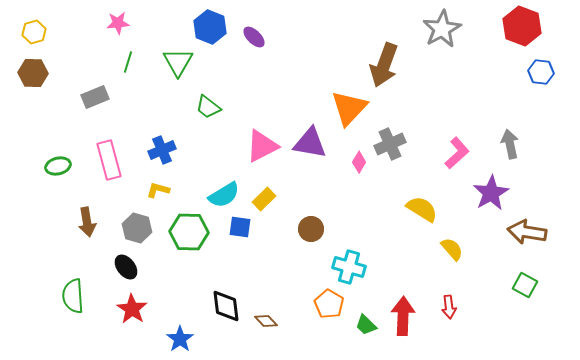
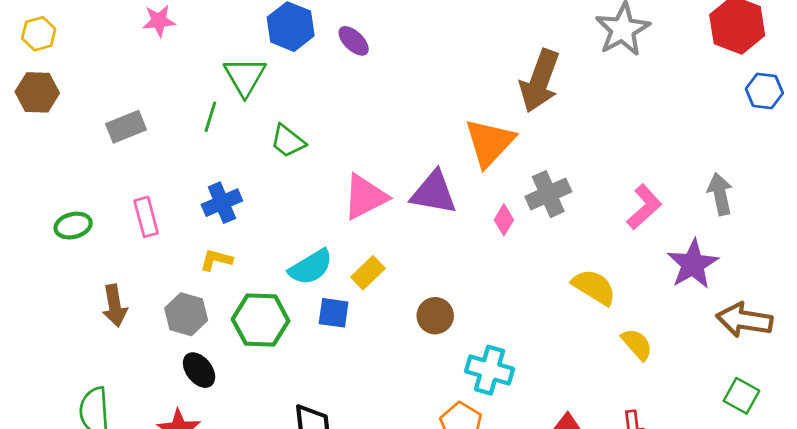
green line: (128, 62) -> (210, 117), moved
pink rectangle: (109, 160) -> (146, 217), size x0.7
black ellipse: (126, 267) -> (199, 370), moved

